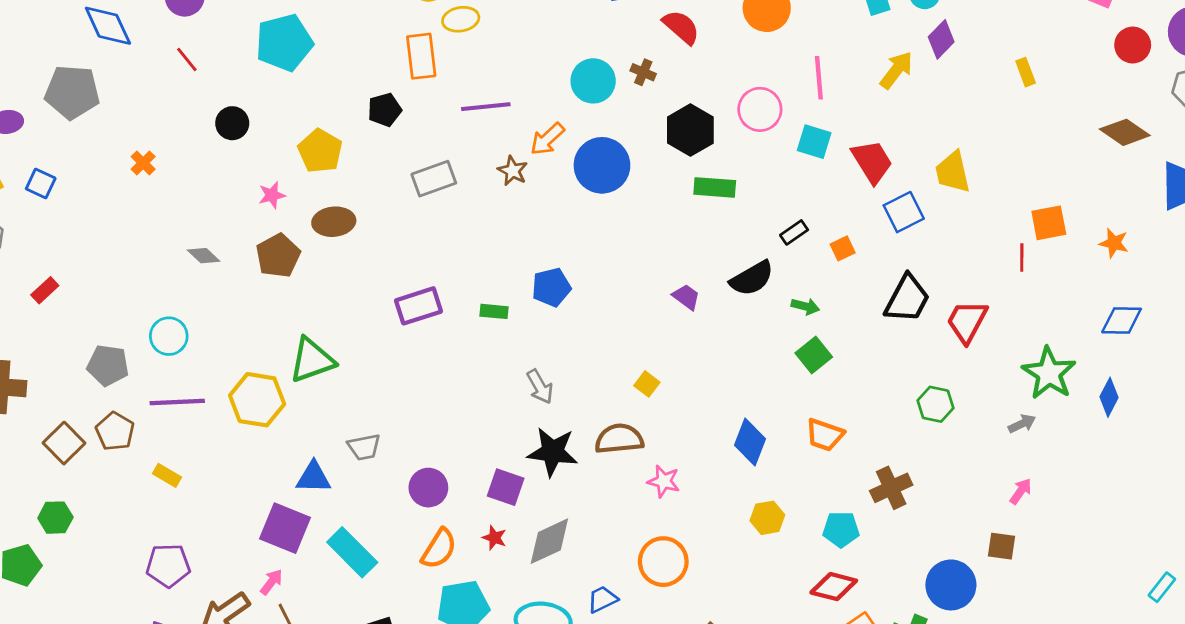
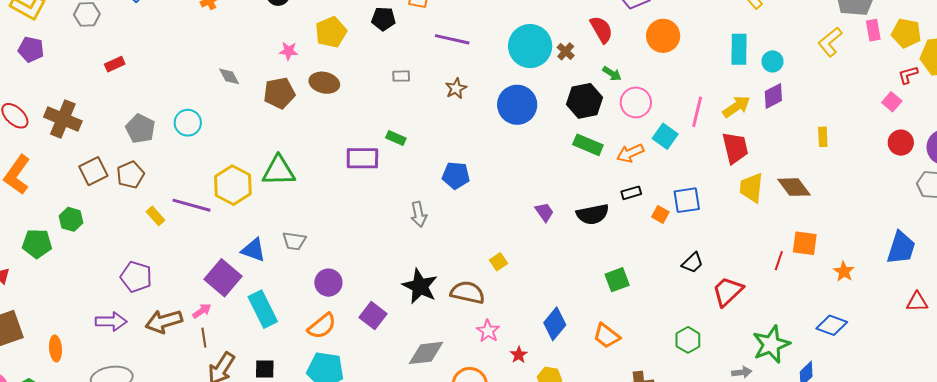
pink line: (819, 78) -> (697, 112), moved
cyan circle: (593, 81) -> (530, 46), size x1.4
brown diamond: (1125, 132) -> (794, 187), moved
orange arrow: (547, 139) -> (630, 153), moved
red trapezoid: (872, 162) -> (735, 148), moved
gray rectangle: (434, 179) -> (401, 76), size x0.6
blue square: (904, 212) -> (687, 200), moved
orange square: (843, 248) -> (660, 214), turned 36
black trapezoid: (907, 299) -> (692, 263), size x0.6
green arrow: (805, 306) -> (612, 74), moved
green rectangle: (494, 311) -> (396, 138), moved
gray arrow: (540, 387) -> (419, 214), moved
purple line: (177, 402) -> (191, 205), moved
purple square: (506, 487) -> (373, 316), moved
red star: (494, 538) -> (519, 355), moved
gray diamond: (549, 541) -> (426, 353), moved

